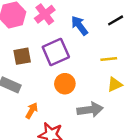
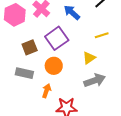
orange circle: (65, 84) -> (54, 66), moved
yellow triangle: (115, 85) -> (89, 58), moved

